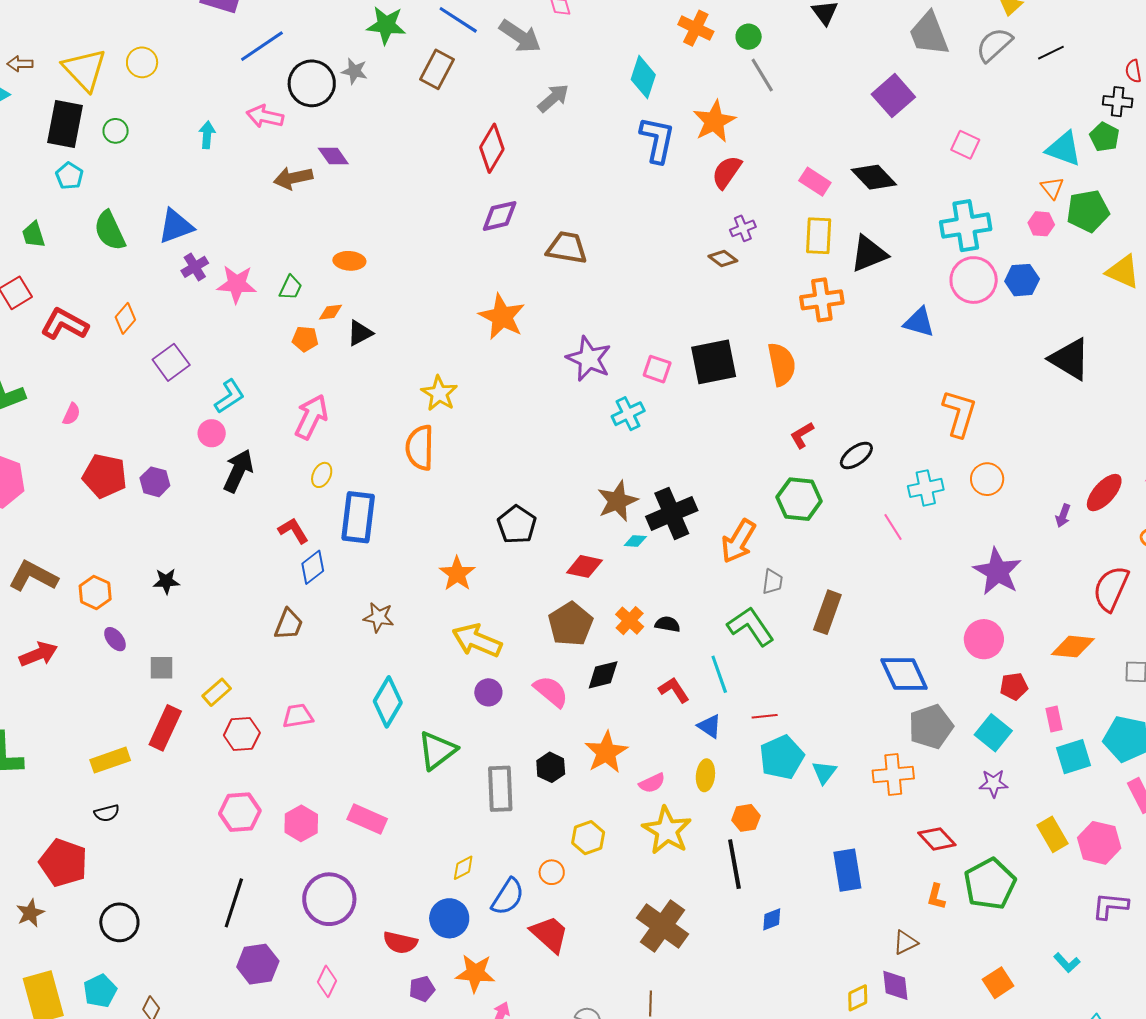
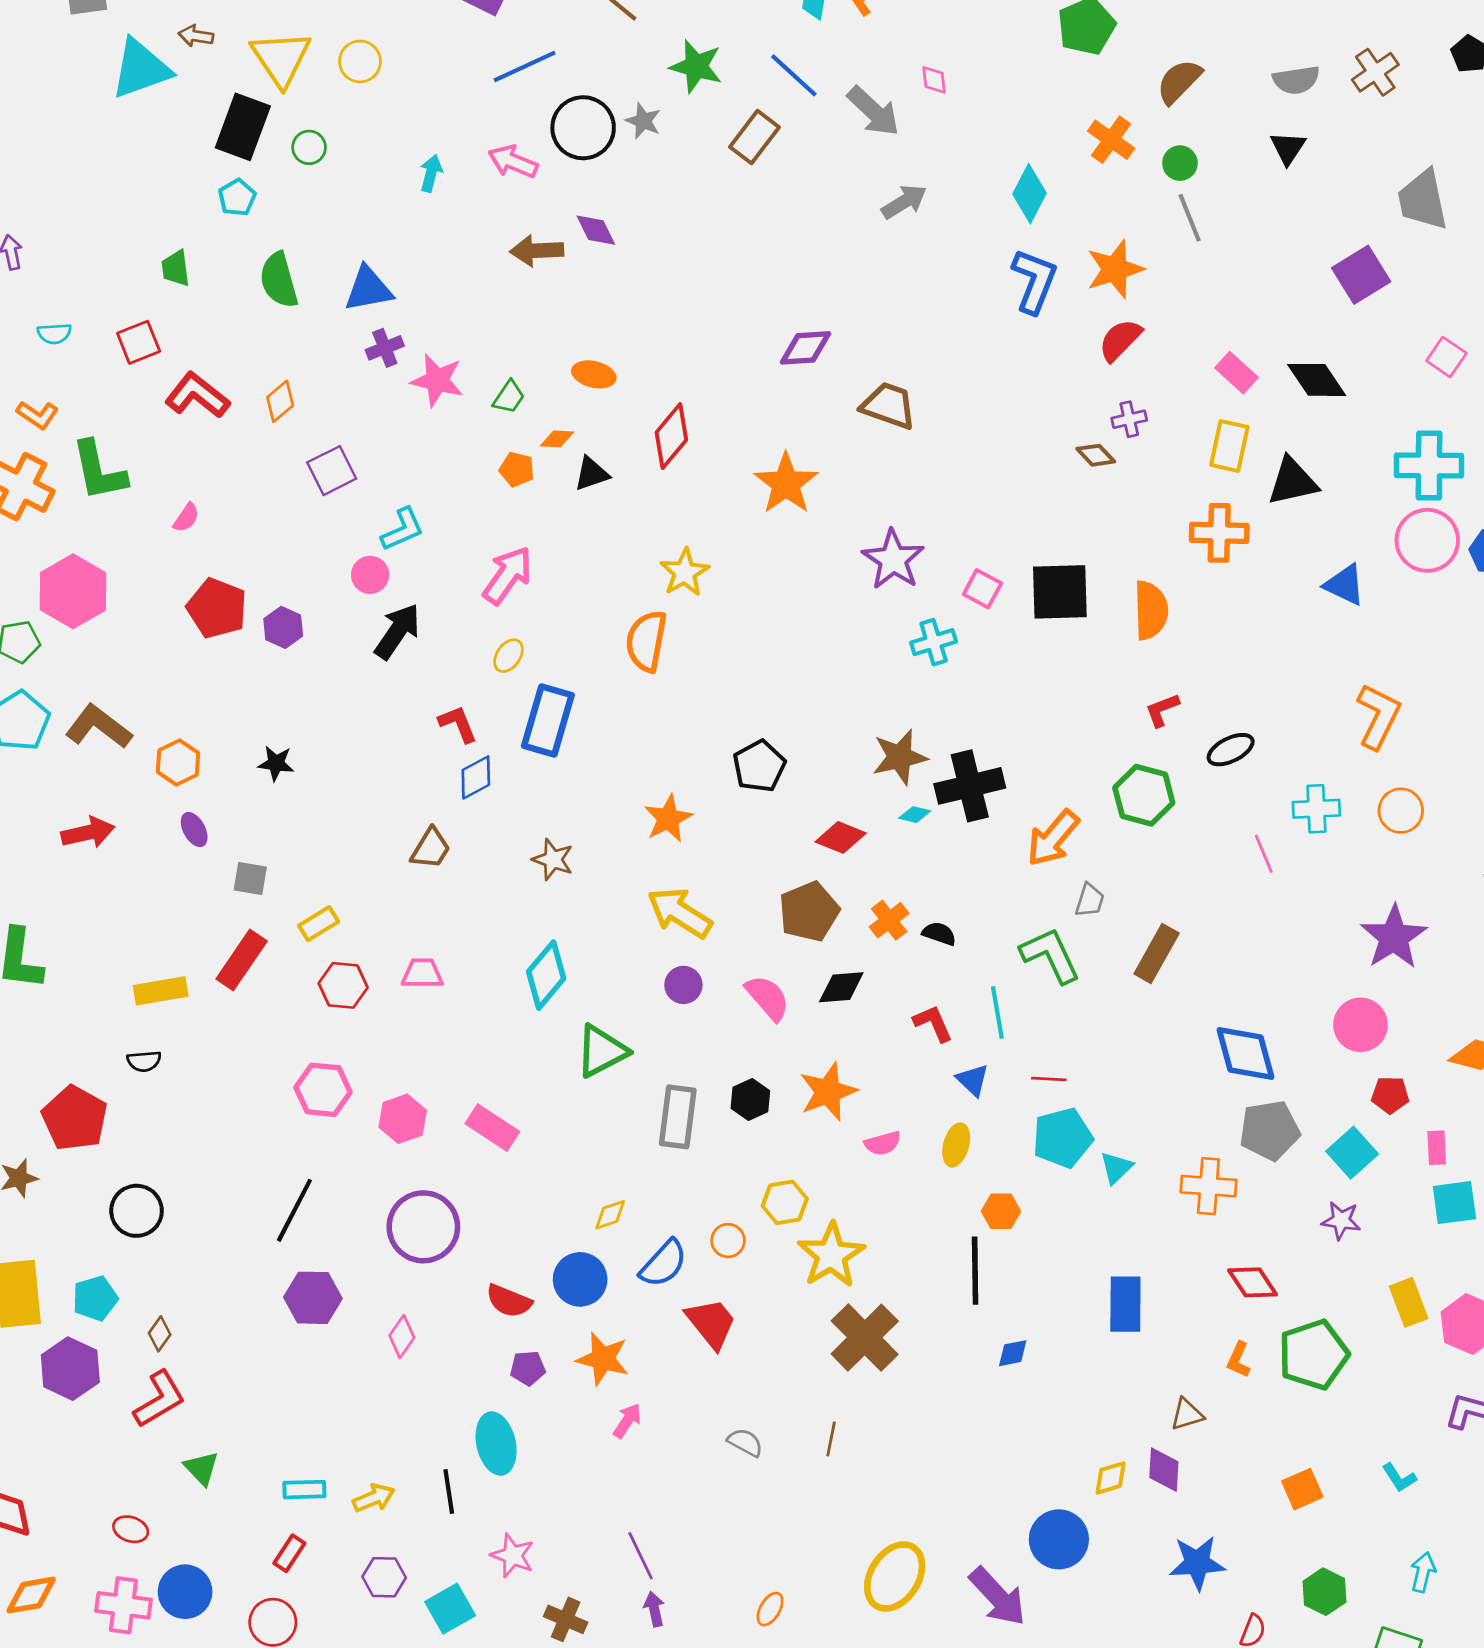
red diamond: (492, 148) -> (671, 436), moved
yellow star: (667, 830) -> (831, 1255), moved

